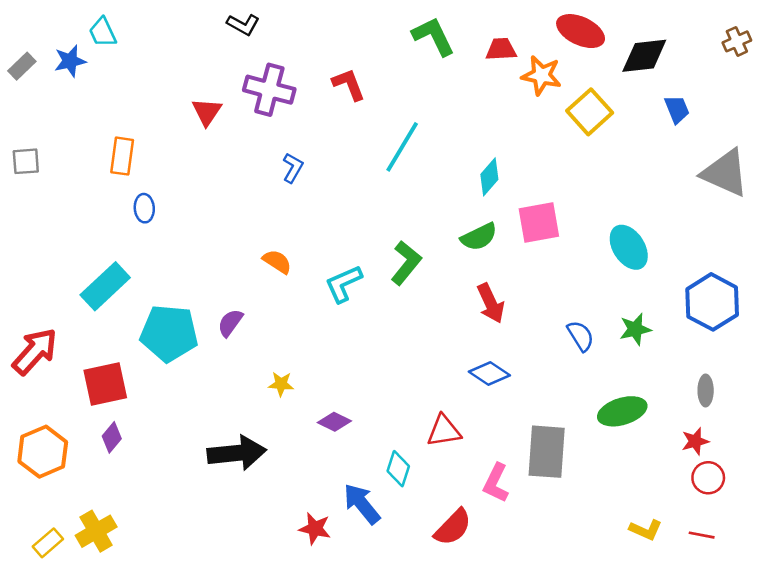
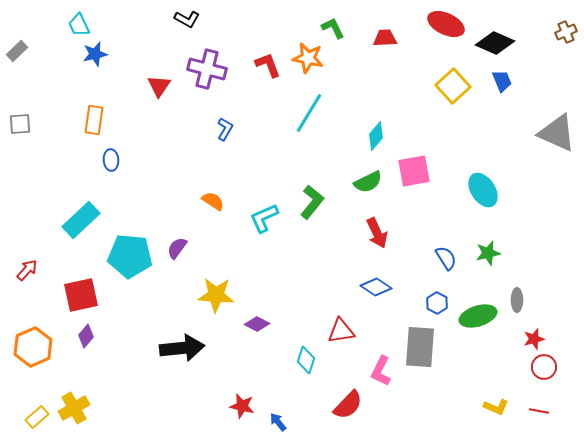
green L-shape: (433, 36) -> (333, 28), size x0.7
black diamond: (644, 56) -> (495, 43), turned 30
blue star: (70, 61) -> (95, 54), moved
orange star: (541, 75) -> (308, 58), moved
blue trapezoid: (677, 109) -> (502, 81), moved
blue hexagon: (712, 302) -> (437, 303), moved, size x0.5
red arrow: (35, 351) -> (27, 270), size x0.6
yellow star: (281, 384) -> (216, 295), size x1.8
gray ellipse: (706, 390) -> (517, 300), moved
blue arrow: (362, 504) -> (278, 422), moved, size x0.6

